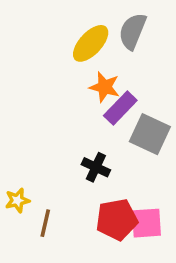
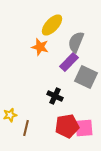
gray semicircle: (132, 31) -> (76, 42), moved
orange star: (105, 87) -> (40, 47), moved

